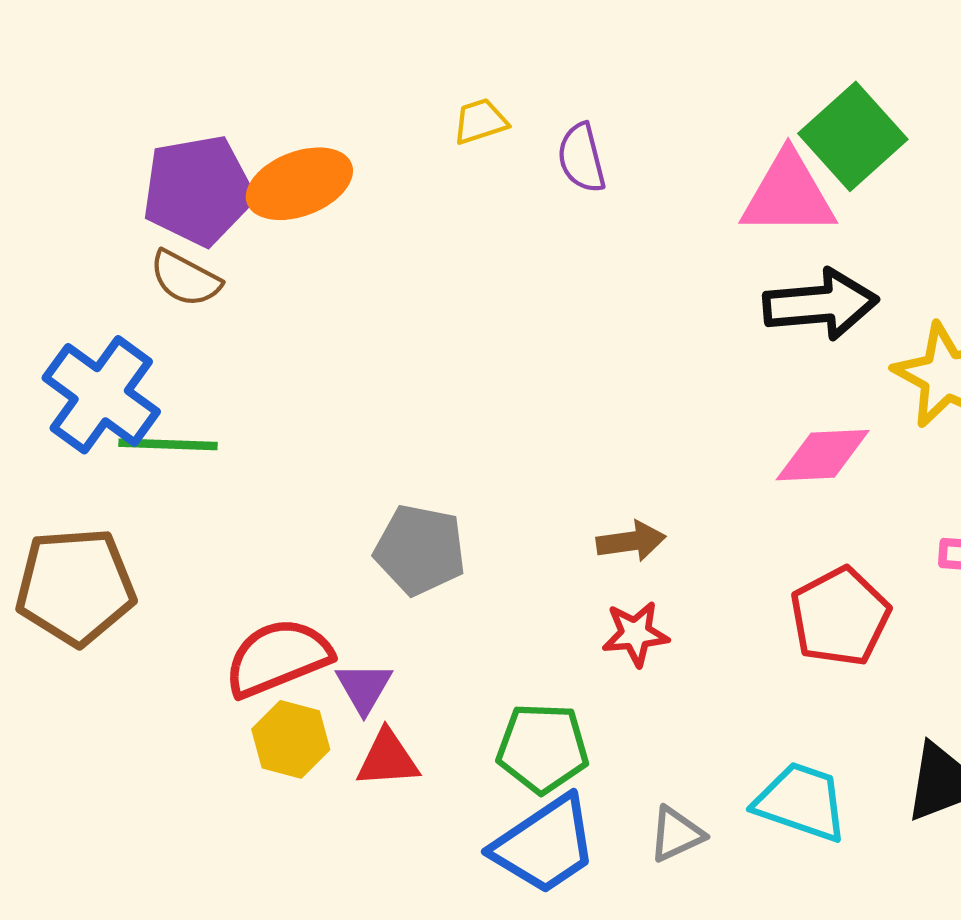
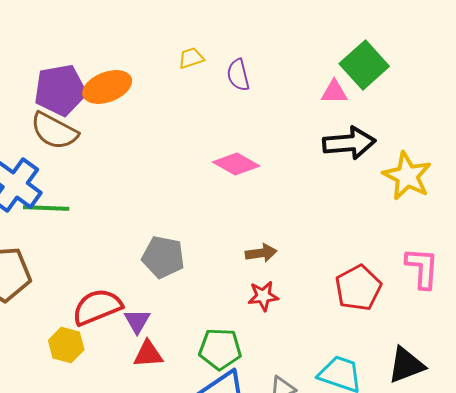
pink triangle: (788, 195) -> (334, 92), size x0.6
brown semicircle: (185, 279) -> (54, 131), size x1.4
pink diamond: (823, 455) -> (236, 164), moved, turned 33
yellow hexagon: (291, 739) -> (66, 345), moved

